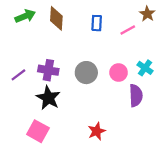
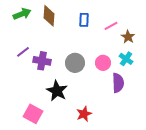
brown star: (147, 14) -> (128, 37), moved
purple line: (18, 75) -> (23, 52), moved
black star: (48, 98) -> (57, 91), moved

